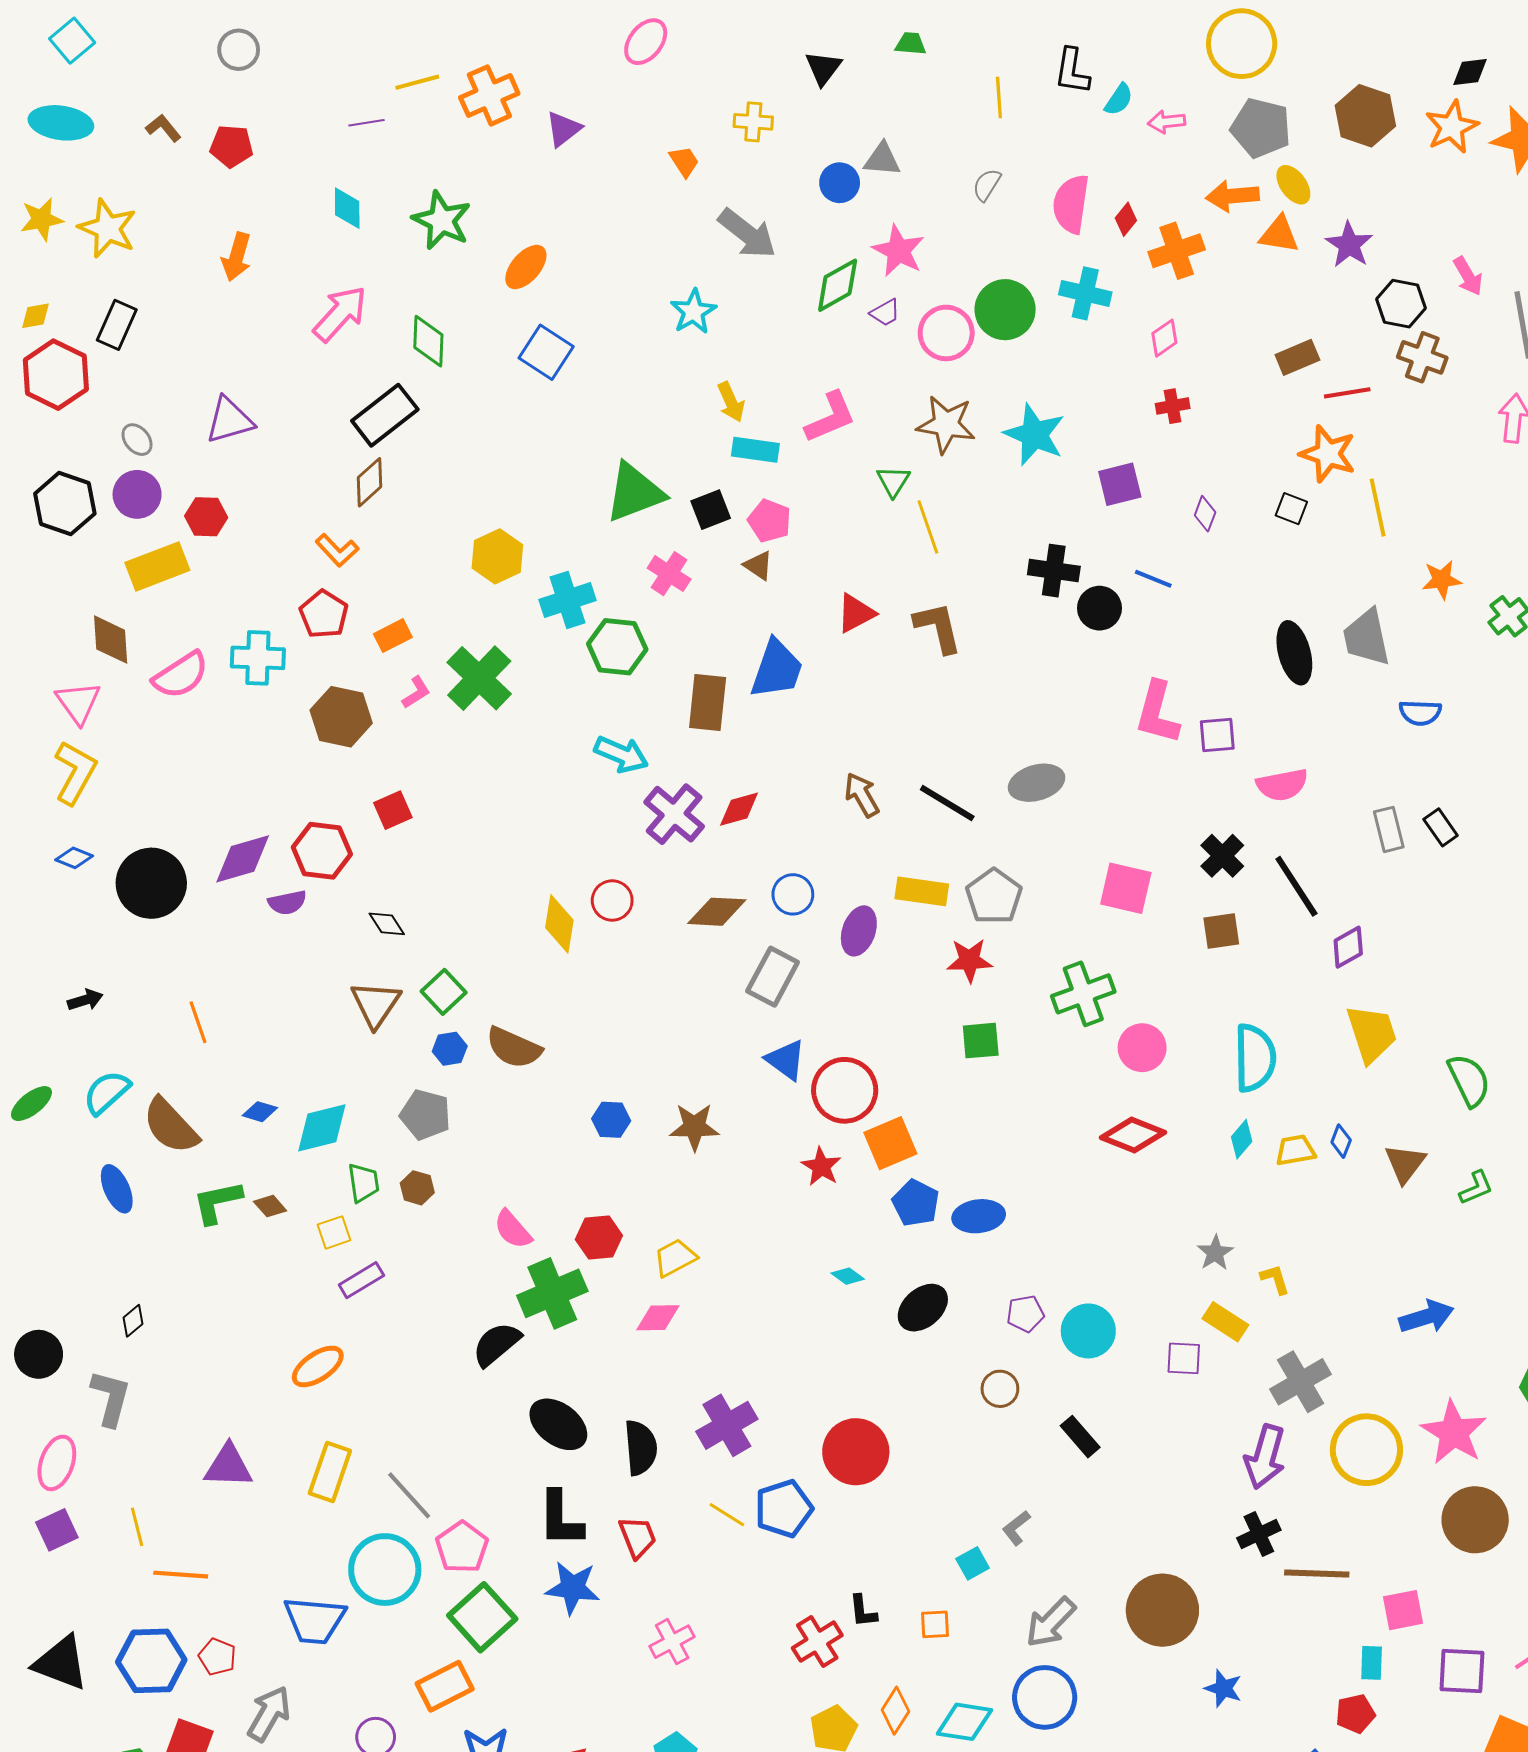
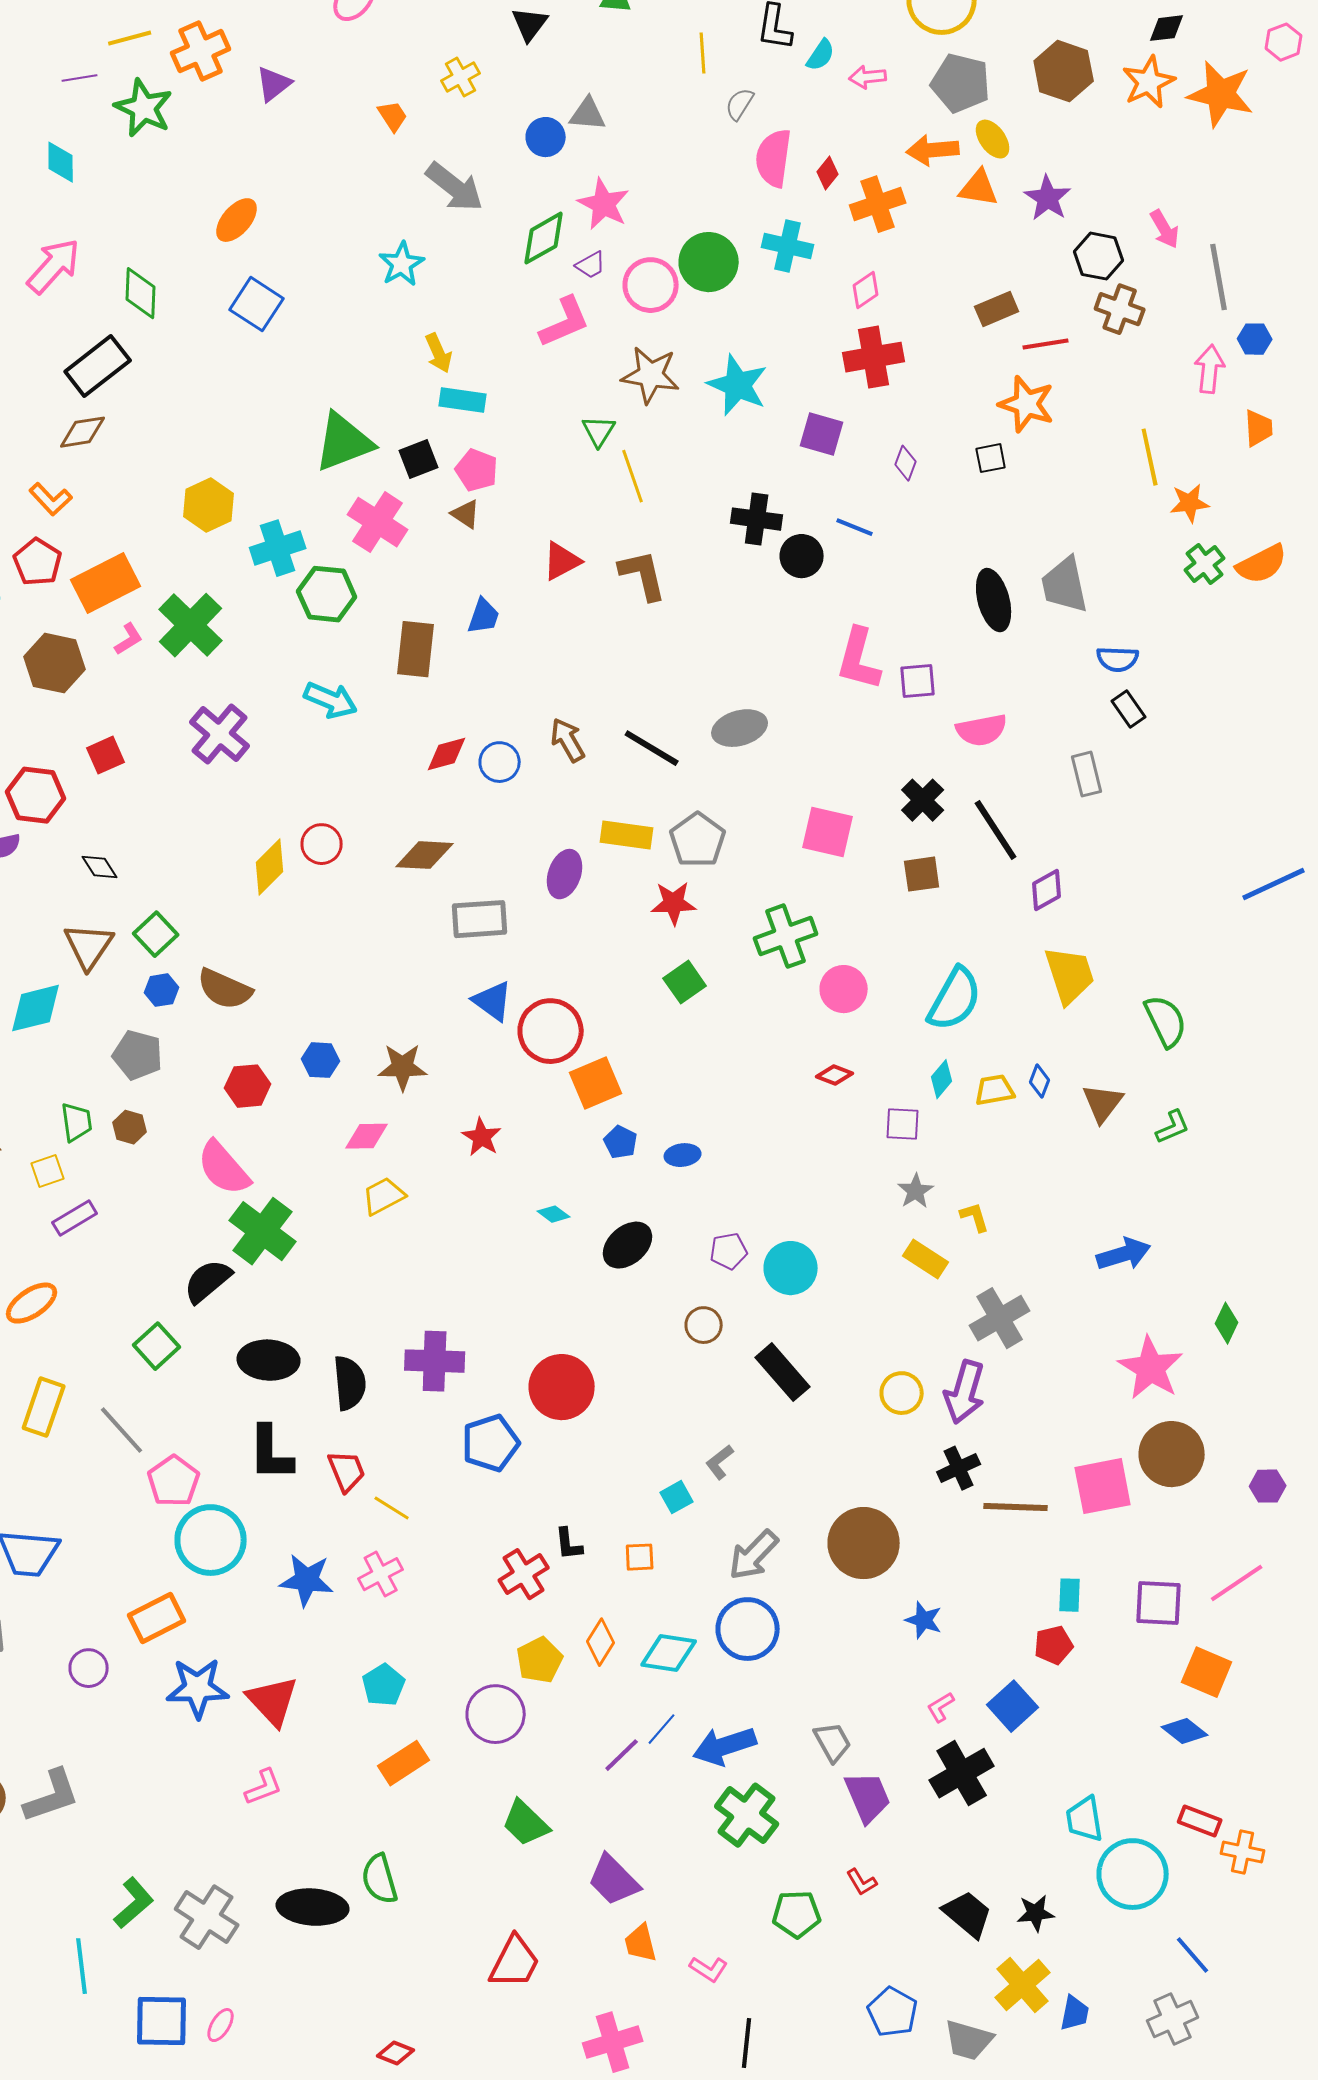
yellow cross: (753, 122) -> (461, 77), turned -33
gray semicircle: (987, 185) -> (740, 104), moved
green star: (442, 220) -> (144, 108), moved
red cross: (1173, 406) -> (874, 357), size x1.8
pink L-shape: (830, 417) -> (565, 322), moved
brown diamond: (370, 482) -> (83, 432), turned 33
purple square: (1120, 484) -> (822, 434), turned 30
yellow line: (1378, 508) -> (1150, 457), moved
black square: (1291, 509) -> (991, 458), turned -32
pink cross: (669, 574) -> (378, 522), size x1.4
orange star: (1442, 580) -> (1190, 503), moved
orange rectangle: (393, 636) -> (106, 583), size x1.8
blue trapezoid: (777, 669) -> (484, 616), size x0.6
purple cross: (674, 814) -> (220, 734), moved
black rectangle: (1441, 827) -> (1129, 709), moved
blue circle: (793, 894) -> (500, 762), moved
yellow diamond: (559, 924) -> (270, 867), turned 36
gray rectangle: (773, 977) -> (480, 919), turned 58
green square: (981, 1041) -> (685, 982), turned -30
cyan semicircle: (1255, 1058) -> (955, 999), turned 30
cyan diamond: (322, 1128) -> (36, 1008), moved
red diamond: (1133, 1135) -> (835, 1075), size x0.6
red star: (821, 1166) -> (482, 1137), moved
blue pentagon: (916, 1203) -> (621, 1142), size x0.7
blue ellipse: (979, 1216) -> (683, 1155), size x0.7
pink semicircle: (513, 1229) -> (224, 1168), size x1.4
red hexagon: (599, 1238) -> (248, 1086), moved
green cross: (552, 1293) -> (263, 1231), turned -30
pink diamond: (658, 1318) -> (367, 1136), moved
purple square: (1184, 1358) -> (903, 1124), moved
black ellipse: (558, 1424) -> (269, 1360), turned -34
purple cross: (727, 1425) -> (435, 1361), turned 32
black rectangle: (1080, 1437) -> (783, 1372), size x1.4
yellow circle: (1366, 1450) -> (902, 1393), moved, size x0.6
yellow line: (727, 1515) -> (392, 1508), moved
cyan circle: (385, 1570) -> (211, 1540), moved
blue star: (573, 1588) -> (307, 1580), moved
pink square: (1403, 1610) -> (1103, 1486), moved, size x1.4
green square: (482, 1617) -> (157, 1346), moved, size x0.7

